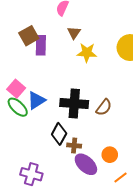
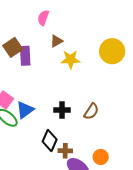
brown triangle: (74, 33) -> (56, 41), turned 32
black cross: (74, 104) -> (62, 110), size x0.6

